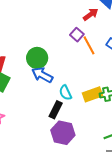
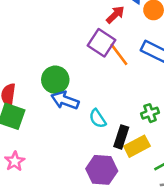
purple square: (77, 35) -> (101, 43), size x1.5
yellow rectangle: (92, 94) -> (137, 146), moved
black rectangle: (56, 110) -> (121, 137), moved

